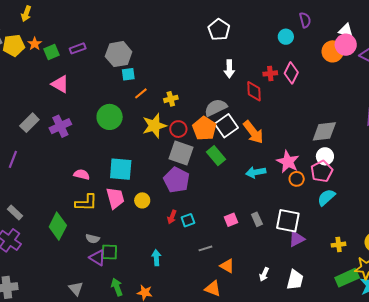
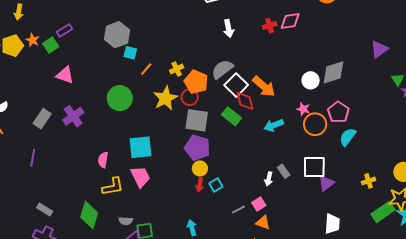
purple rectangle: (78, 48) -> (64, 31), moved
pink diamond: (291, 73) -> (290, 21), turned 65
cyan square: (128, 74) -> (130, 53), turned 32
red diamond: (254, 91) -> (245, 101), moved
orange pentagon: (204, 128) -> (196, 82), moved
white circle: (325, 156) -> (311, 80), moved
pink star: (288, 162) -> (303, 109), size x0.6
pink semicircle: (82, 175) -> (103, 160), turned -84
orange circle: (297, 179) -> (315, 124), size x1.5
yellow circle: (142, 200) -> (200, 168), moved
pink square: (231, 220) -> (259, 204), moved
white arrow: (264, 274) -> (269, 179), moved

